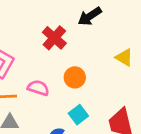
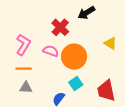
orange circle: (75, 77) -> (74, 57), size x1.6
pink semicircle: (38, 88) -> (51, 51), moved

